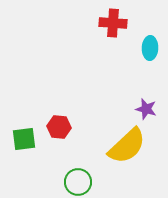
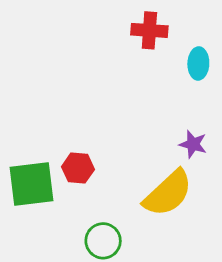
green square: (24, 139) -> (32, 184), size x1.5

